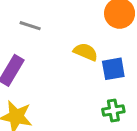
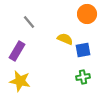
gray line: (30, 26) -> (29, 22), turned 32

